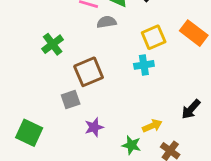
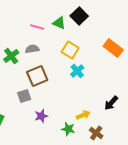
gray semicircle: (107, 22) -> (32, 49), moved
yellow square: (154, 37) -> (70, 50), moved, turned -36
cyan cross: (144, 65) -> (77, 71), turned -32

